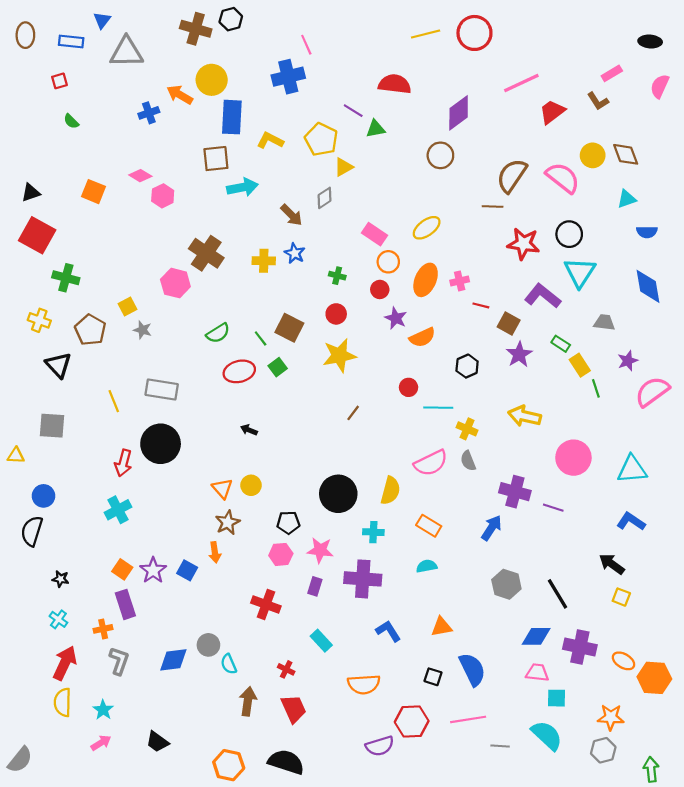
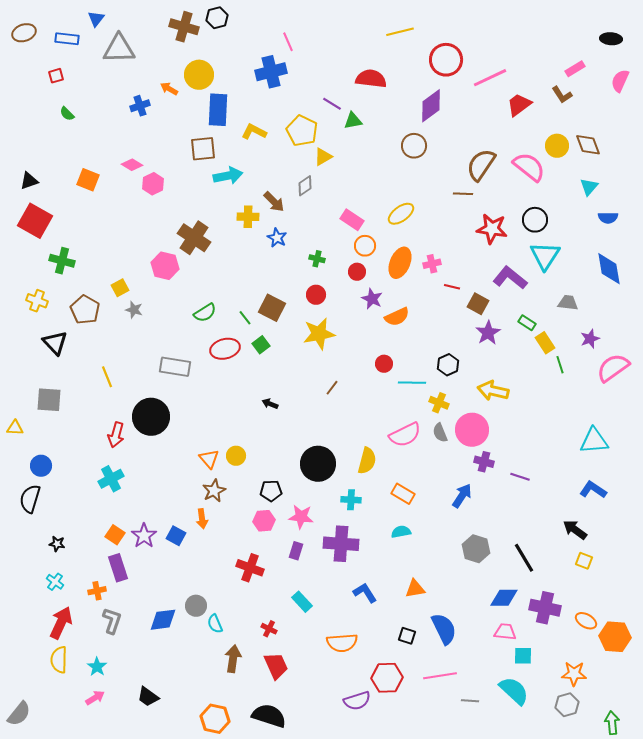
red circle: (474, 33) -> (446, 60), moved
brown ellipse: (25, 35) -> (24, 33), turned 70
orange arrow: (180, 95) -> (169, 89), size x0.7
cyan triangle: (627, 199) -> (589, 187), turned -30
yellow cross: (264, 261) -> (248, 217), moved
black hexagon: (467, 366) -> (448, 365), moved
gray rectangle: (162, 389) -> (175, 367), moved
black arrow: (249, 430) -> (270, 404), moved
pink circle: (573, 458) -> (472, 430), moved
purple cross: (515, 492) -> (484, 462), size x0.7

